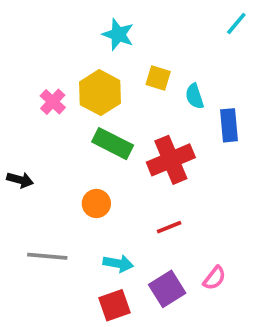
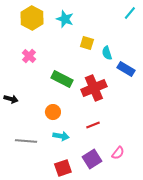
yellow hexagon: (100, 93) -> (32, 18), moved
blue rectangle: (229, 125) -> (126, 69), turned -54
cyan arrow: (118, 263) -> (61, 136), moved

